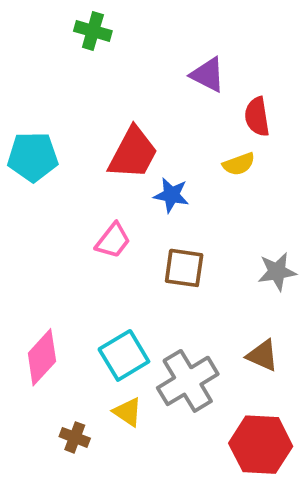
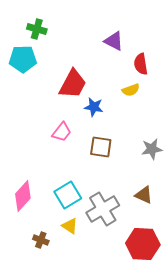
green cross: (93, 31) -> (37, 29), moved
cyan pentagon: (33, 157) -> (23, 59), moved

